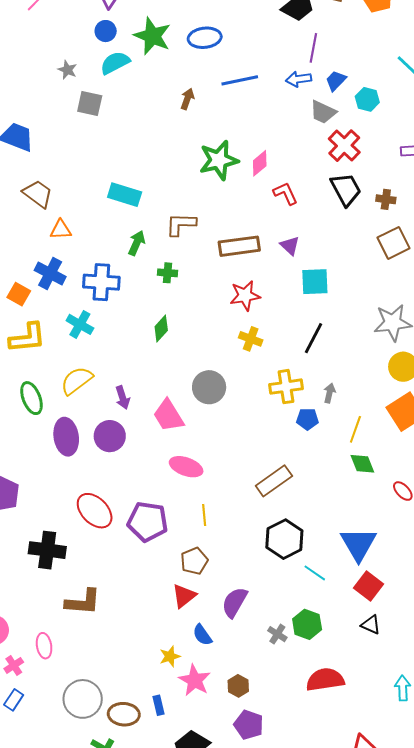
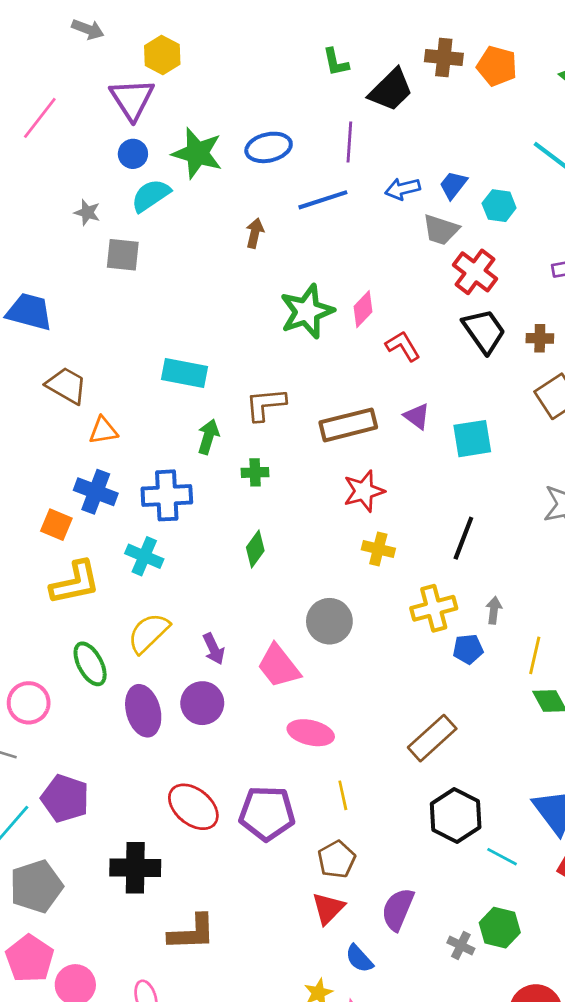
purple line: (313, 48) -> (349, 142), moved
cyan square: (315, 282) -> (472, 439), moved

